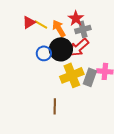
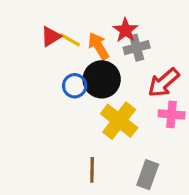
red arrow: (79, 47) -> (164, 83), moved
yellow cross: (72, 75) -> (119, 121), turned -30
gray rectangle: (90, 77) -> (148, 175), moved

